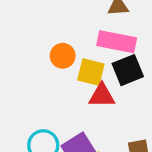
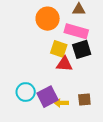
orange circle: (63, 56) -> (48, 19), moved, size x1.5

